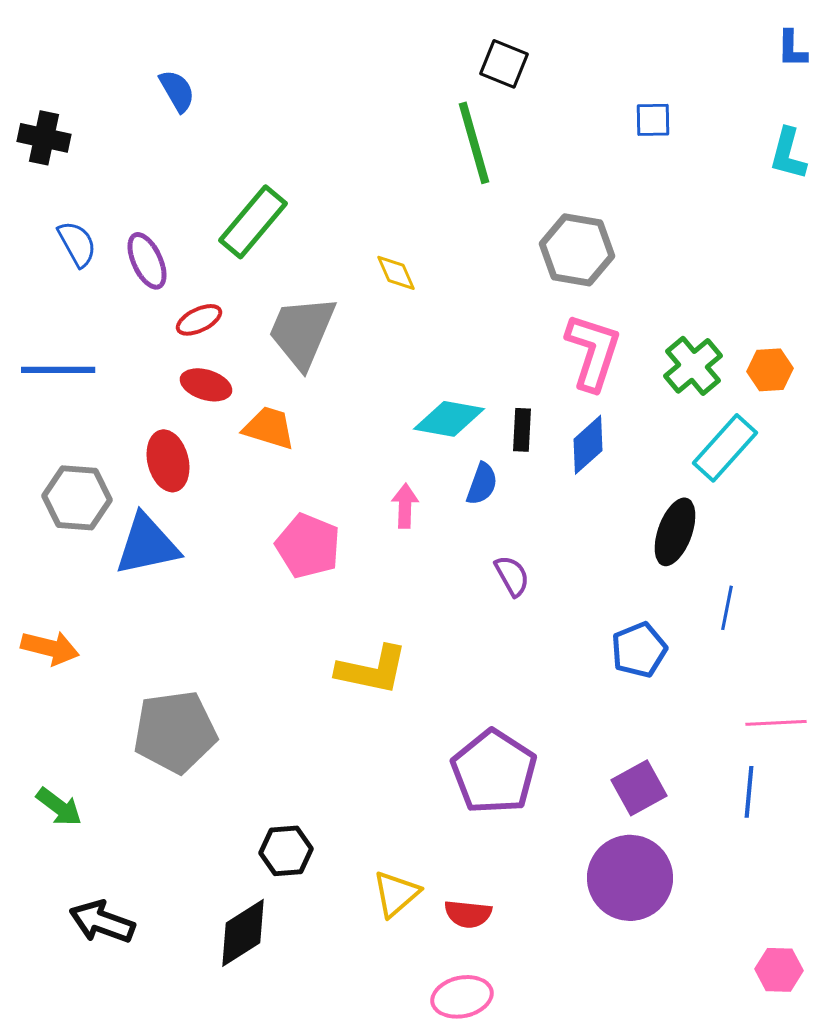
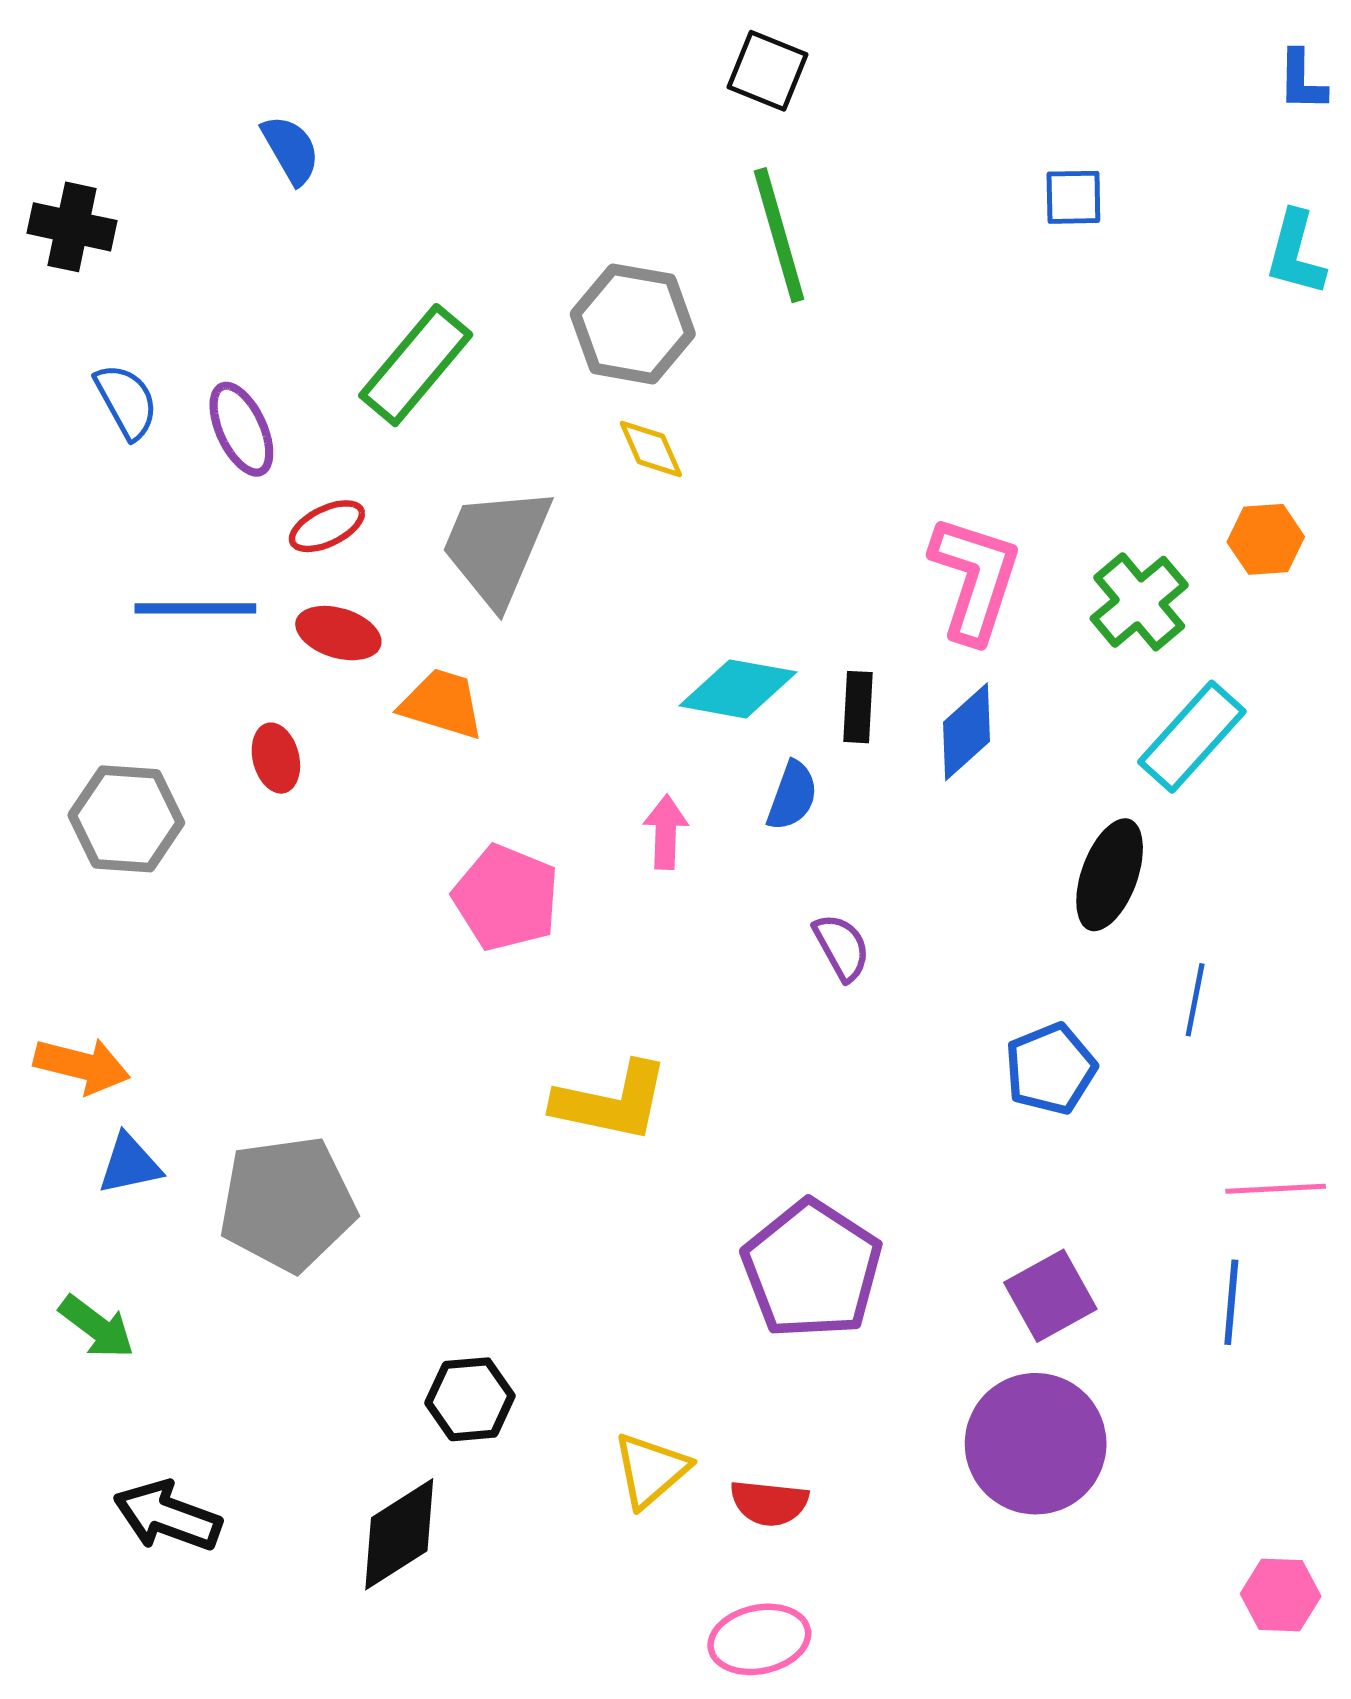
black square: (504, 64) -> (768, 71), moved
gray hexagon: (577, 250) -> (633, 324), moved
blue line: (58, 370) -> (195, 608), moved
orange hexagon: (770, 370) -> (1266, 539), moved
red ellipse: (168, 461) -> (276, 758), size x0.7
blue triangle: (147, 545) -> (130, 1164), moved, size x0.6

